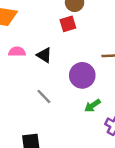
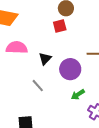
pink semicircle: (17, 52) -> (17, 48), size x1.5
black triangle: (44, 55) -> (45, 59), moved, turned 40

